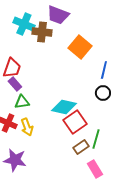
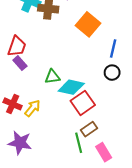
green triangle: (22, 102) -> (52, 77), moved
yellow arrow: (27, 127) -> (32, 108), turned -120
green line: (96, 139) -> (79, 143), moved, turned -30

